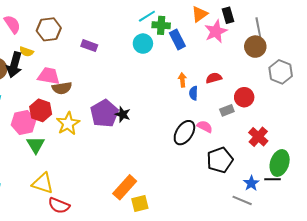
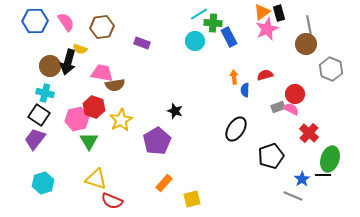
orange triangle: (200, 14) -> (262, 12), moved
purple pentagon: (104, 113) -> (157, 141), moved
pink semicircle: (205, 127) -> (291, 109), moved
orange rectangle: (125, 187) -> (164, 183), moved, size x0.7

